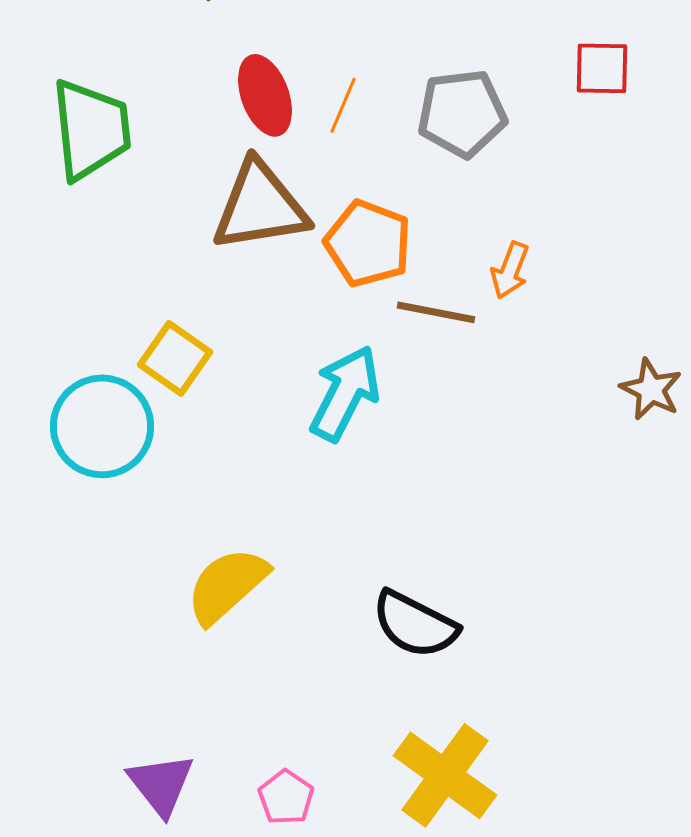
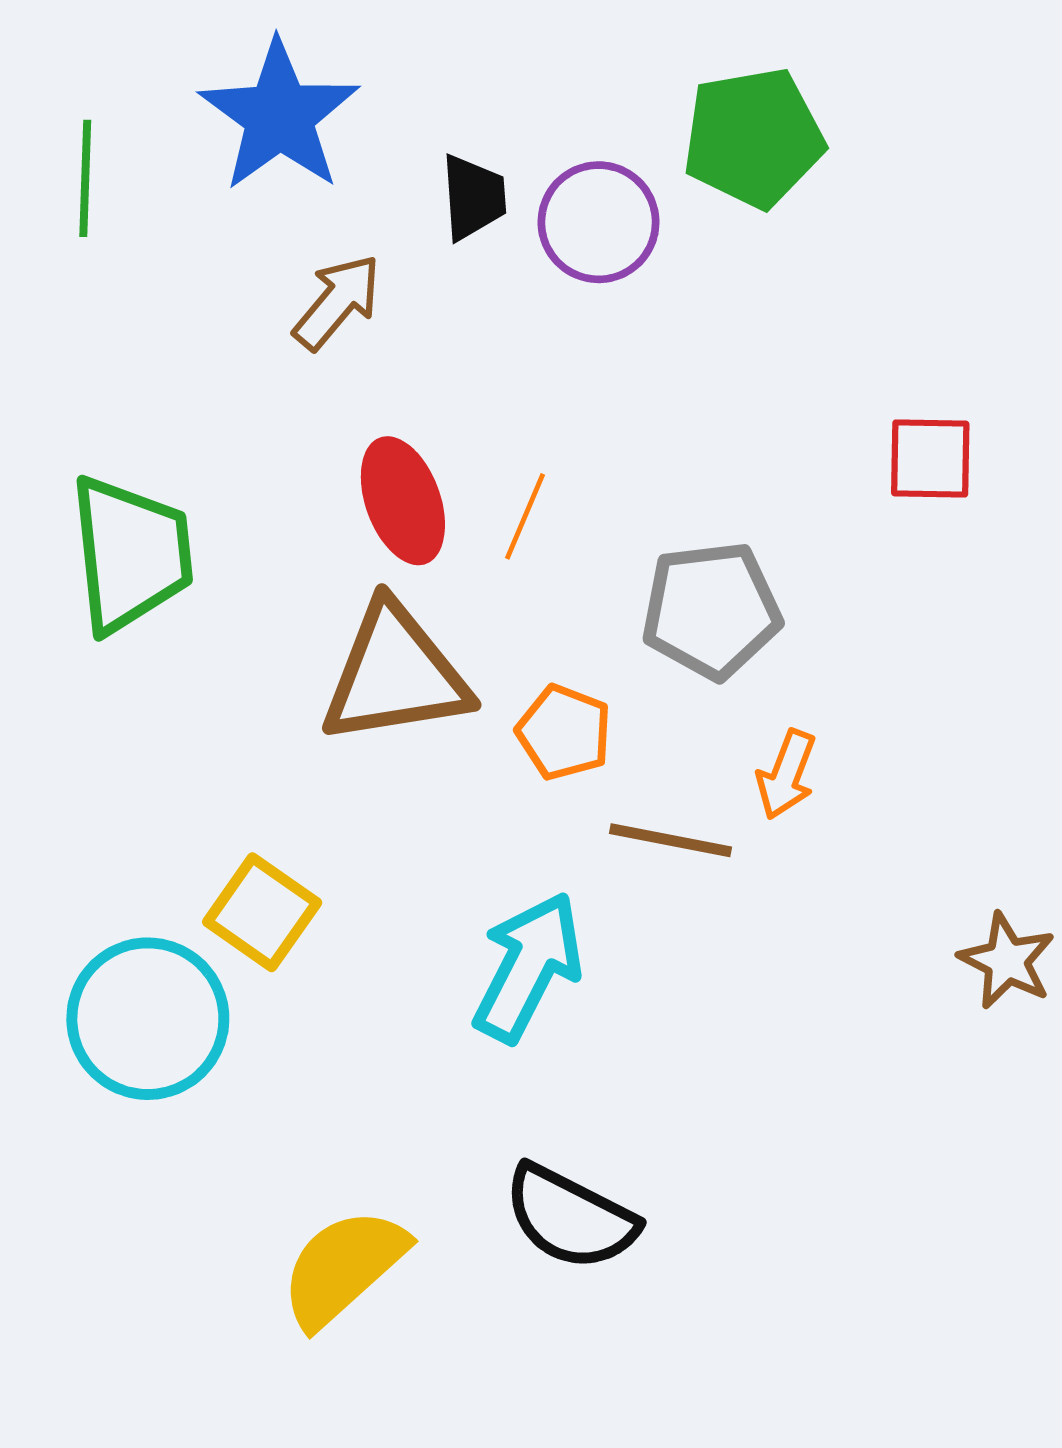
gray pentagon: (462, 113) -> (711, 610), moved
orange pentagon: (368, 243) -> (564, 732), size x0.7
black semicircle: (415, 624) -> (570, 1217), moved

